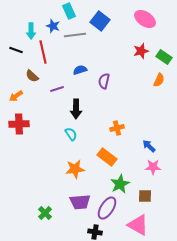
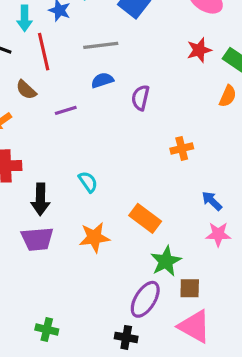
gray line: (75, 35) -> (101, 45), moved
black arrow: (76, 109) -> (40, 199), moved
orange cross: (117, 128) -> (182, 149), moved
brown square: (145, 196) -> (190, 288), moved
purple trapezoid: (80, 202) -> (37, 239), moved
green cross: (45, 213) -> (47, 329), moved, turned -32

